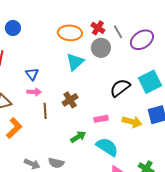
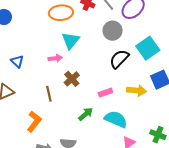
gray circle: (101, 48) -> (113, 31), moved
blue triangle: (32, 74) -> (17, 61), moved
pink arrow: (34, 92) -> (55, 58), moved
orange L-shape: (14, 128) -> (34, 121), moved

